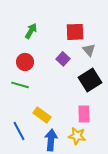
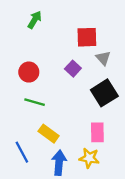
green arrow: (31, 31) -> (35, 20), moved
green line: (20, 85) -> (35, 102), moved

